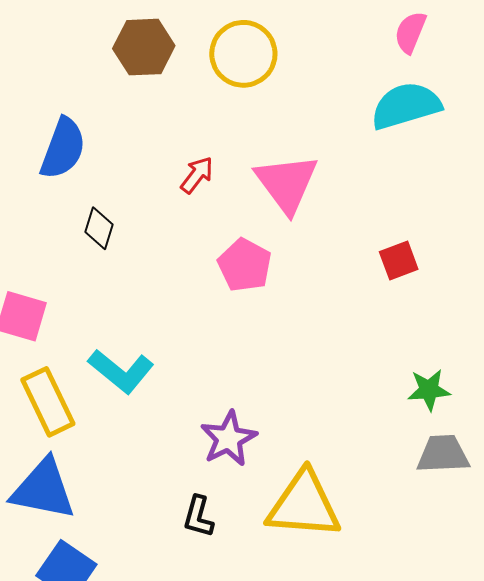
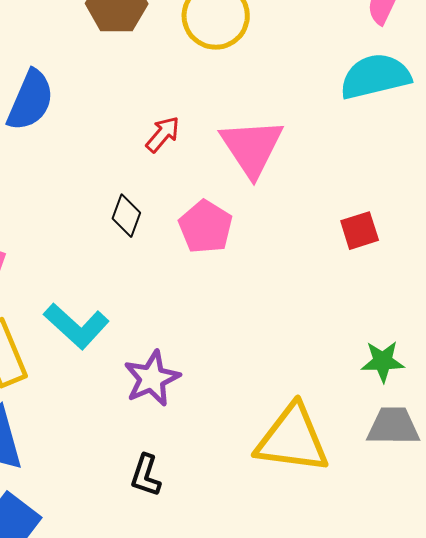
black diamond: (99, 228) -> (126, 216), moved
purple star: (229, 439) -> (152, 378), moved
yellow triangle: (304, 505) -> (292, 439), moved

